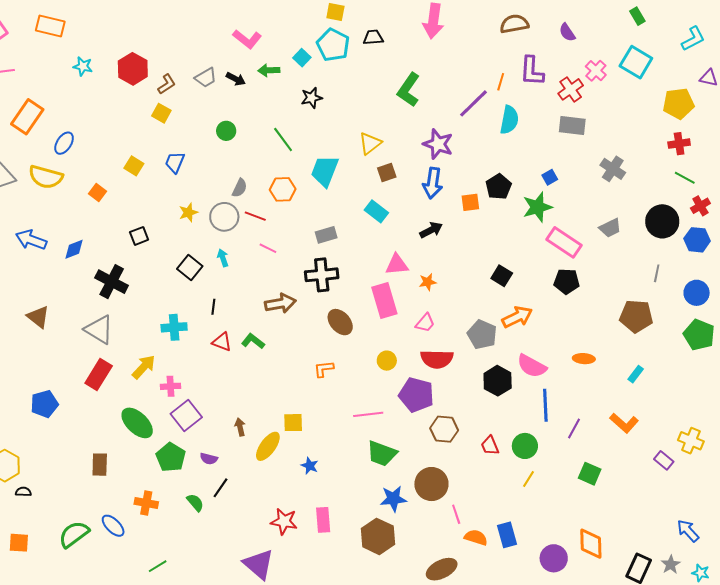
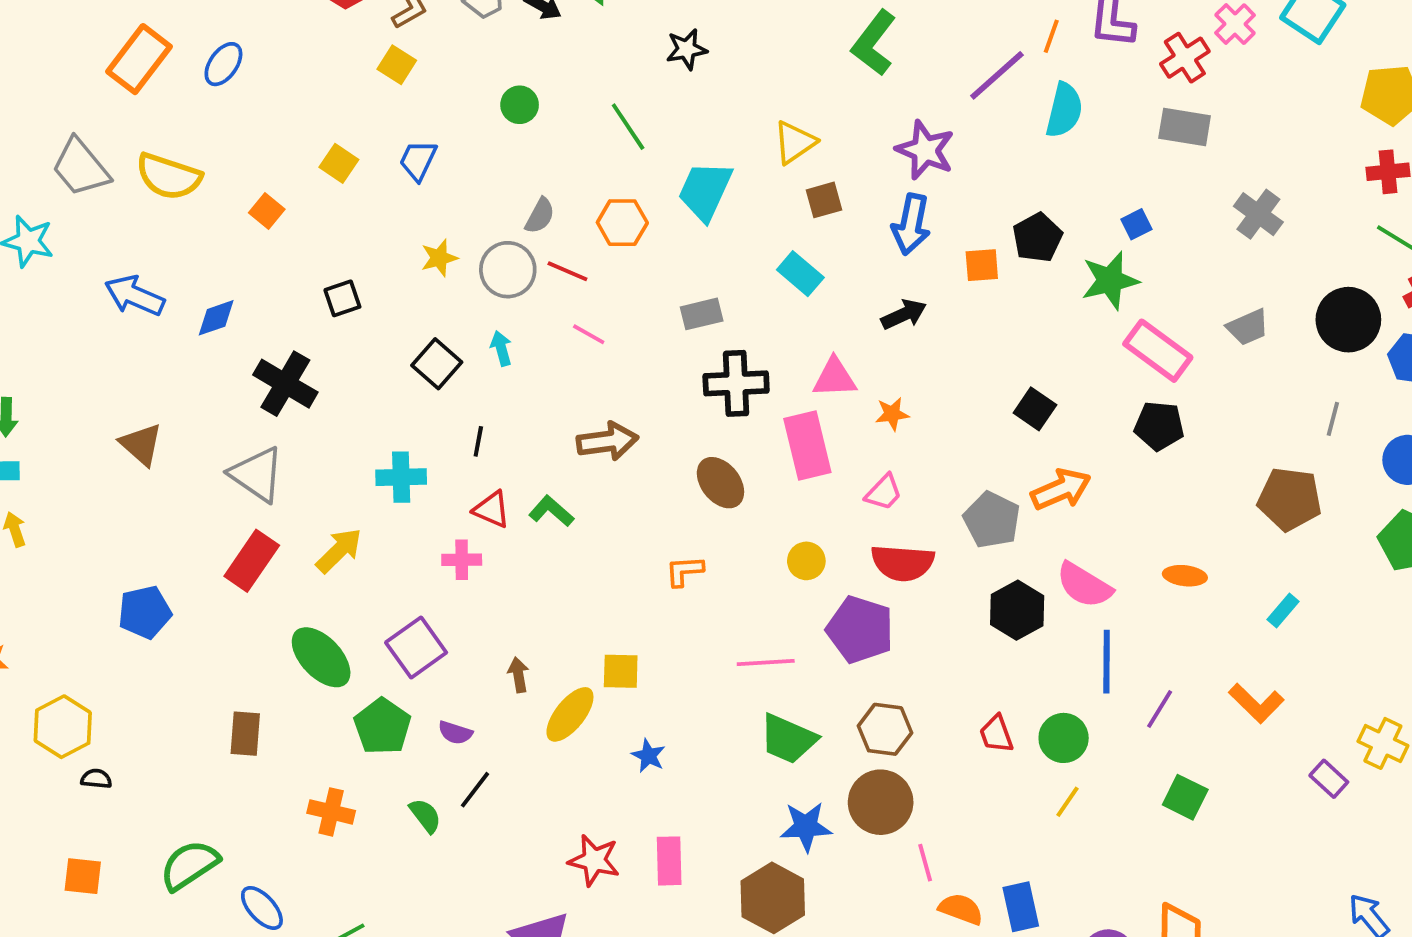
blue ellipse: (64, 143) -> (223, 64), moved
black cross: (322, 275) -> (736, 383), moved
pink cross: (170, 386) -> (462, 560), moved
brown hexagon: (444, 429) -> (885, 729), moved
blue ellipse: (113, 526) -> (262, 908), moved

